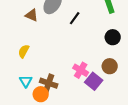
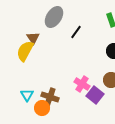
brown triangle: (32, 15) -> (33, 38), moved, turned 32
yellow semicircle: (24, 51) -> (25, 51), moved, size x1.5

